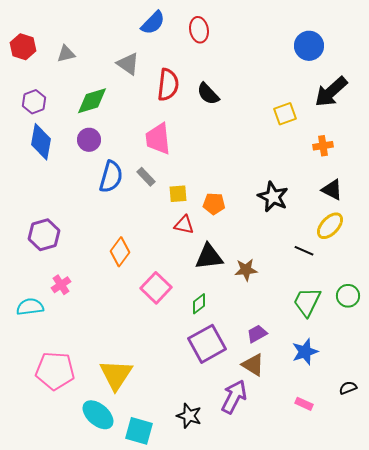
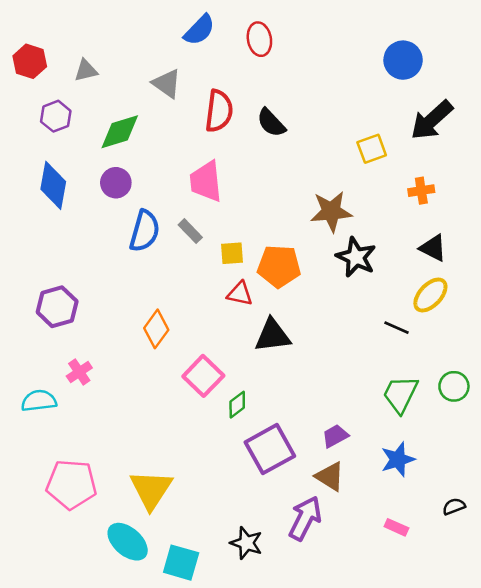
purple hexagon: (34, 102) -> (56, 116), moved
orange pentagon: (214, 204) -> (279, 266), size x1.5
brown star: (246, 270) -> (331, 211), moved, size x1.4
green diamond: (199, 304) -> (237, 405), moved

